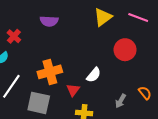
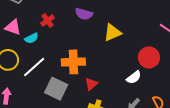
yellow triangle: (103, 17) -> (112, 33), moved
white semicircle: (94, 75) -> (134, 77), moved

